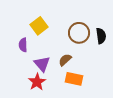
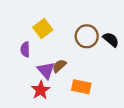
black semicircle: (101, 36) -> (111, 40), turned -42
brown semicircle: (65, 60) -> (59, 66), moved

